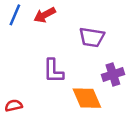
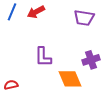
purple trapezoid: (92, 37) -> (84, 18), moved

